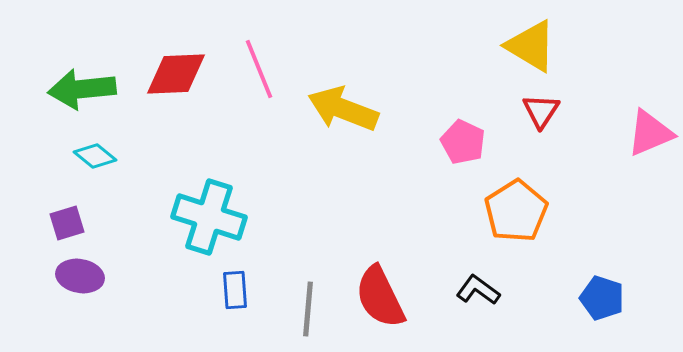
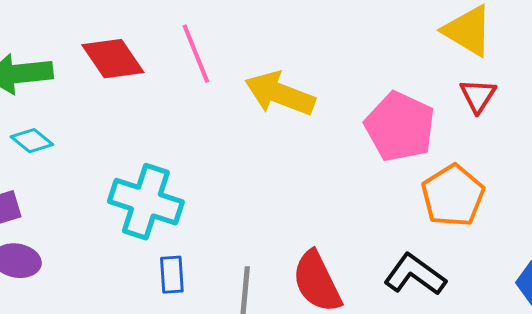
red diamond: (176, 74) -> (113, 59), turned 58
pink pentagon: (463, 142) -> (400, 127), size x1.6
black L-shape: (478, 290) -> (415, 275), size x1.4

